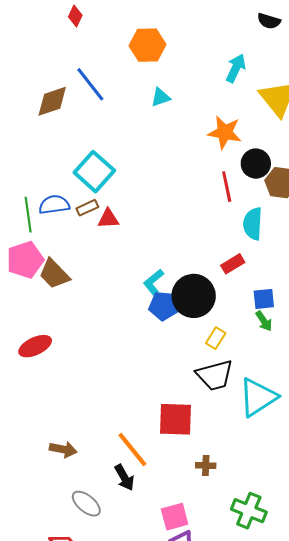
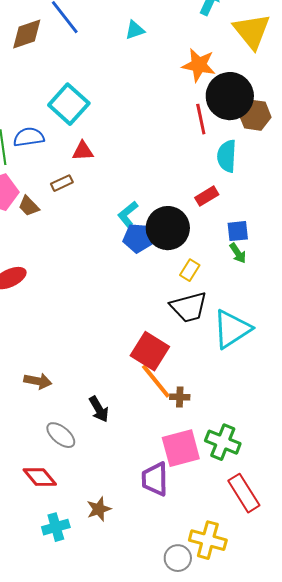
black circle: (256, 164) -> (230, 96), size x1.6
brown rectangle: (87, 208) -> (62, 183), moved
brown trapezoid: (54, 274) -> (29, 206), size x0.7
red square: (176, 419) -> (150, 351), turned 30
orange line: (132, 449) -> (156, 381), moved
pink square: (175, 517) -> (181, 448), moved, size x1.4

